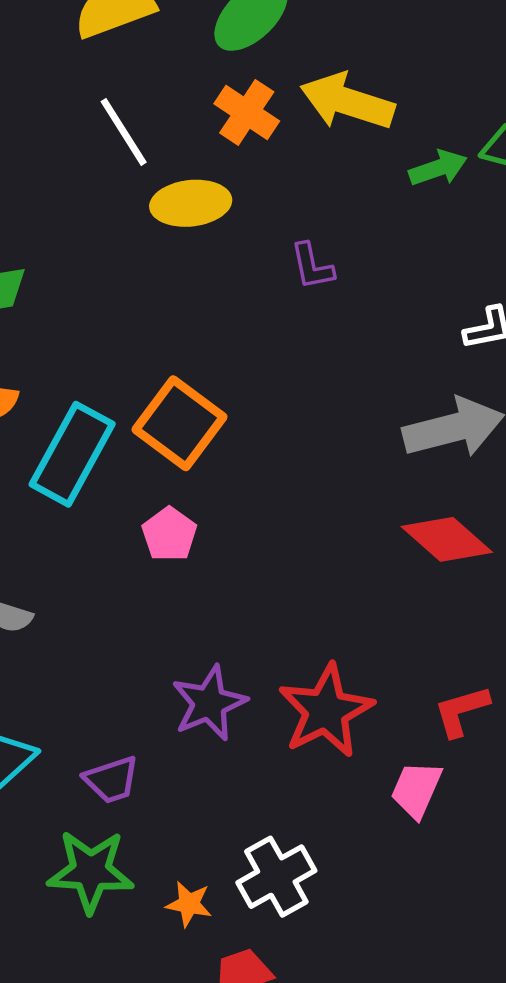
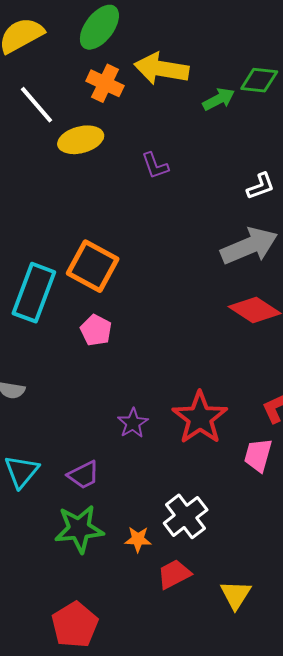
purple star: (209, 703) -> (133, 423), size x0.7

